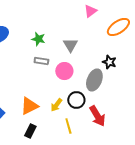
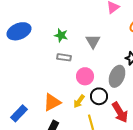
pink circle: (64, 71) -> (85, 76), moved

